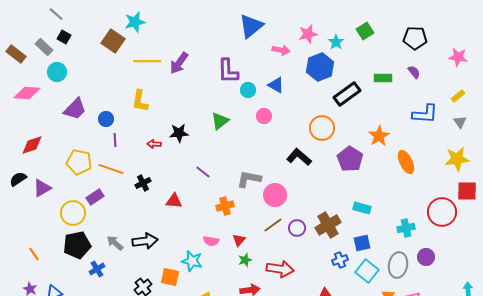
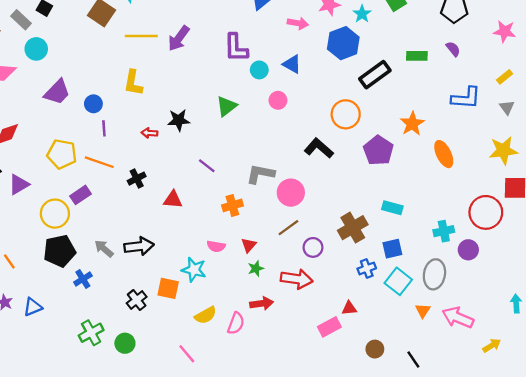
purple circle: (297, 228) -> (313, 247), moved
purple circle: (426, 257) -> (468, 250), moved

